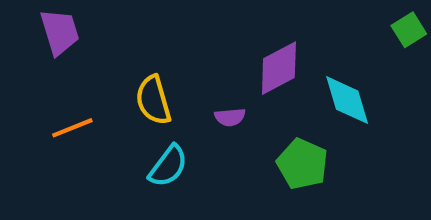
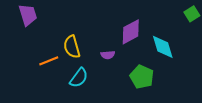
orange line: (72, 128) -> (49, 61), moved

